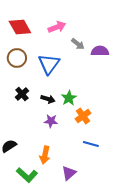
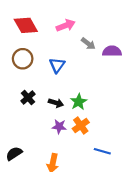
blue triangle: (49, 64) -> (57, 65), size x0.7
orange cross: (83, 116) -> (81, 125), moved

